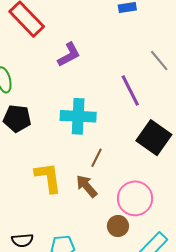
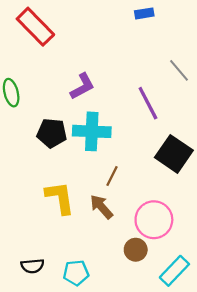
purple L-shape: (69, 55) -> (82, 86), moved
black pentagon: (17, 118) -> (52, 133), moved

